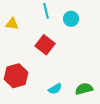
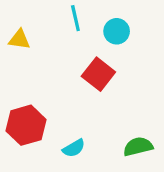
red square: (45, 45) -> (98, 74), moved
cyan semicircle: (55, 89) -> (74, 148), moved

